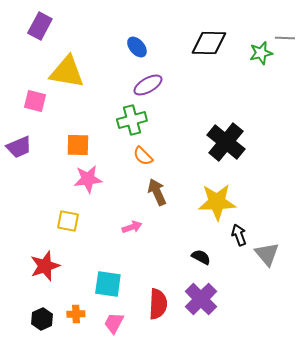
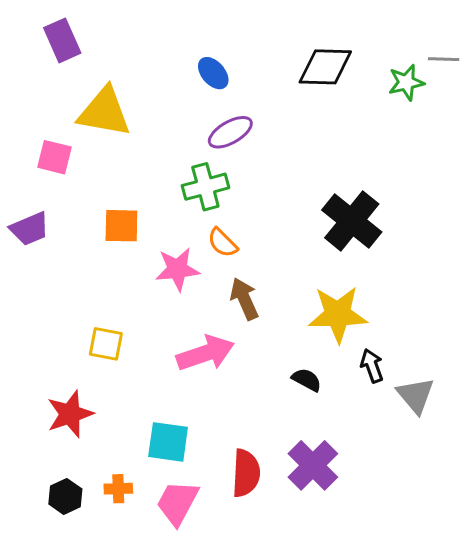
purple rectangle: (40, 26) -> (62, 40), turned -52
pink star: (88, 179) -> (177, 269), moved
pink arrow: (132, 227) -> (205, 353), size x1.8
black semicircle: (201, 257) -> (307, 380), moved
pink trapezoid: (114, 323) -> (177, 503), size x1.4

